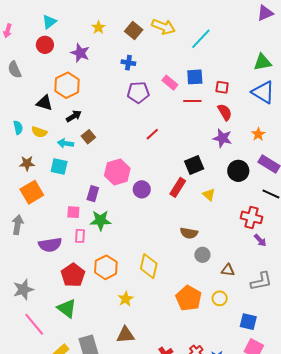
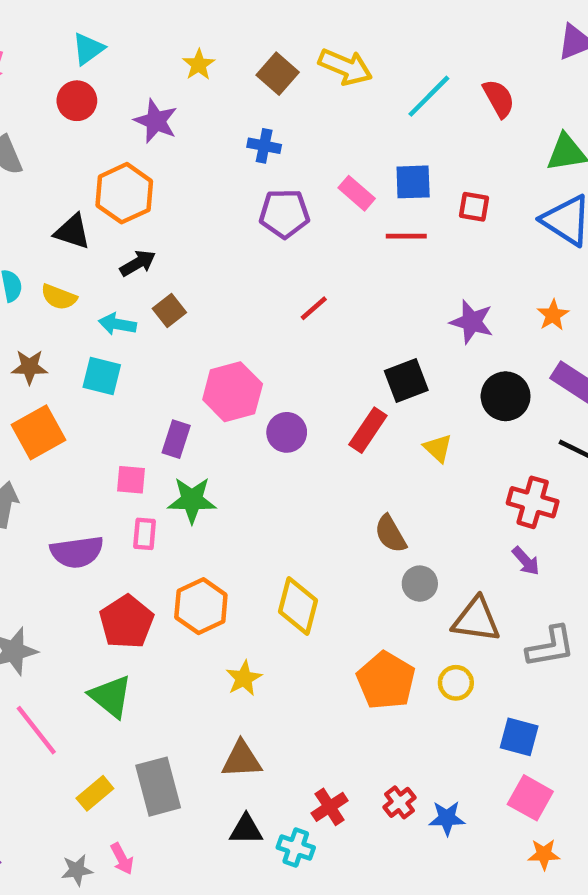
red semicircle: (225, 112) -> (499, 98), moved
brown semicircle: (189, 233) -> (390, 534), turned 48
purple arrow: (260, 240) -> (526, 561), moved
brown triangle: (228, 270) -> (476, 620), size x1.6

